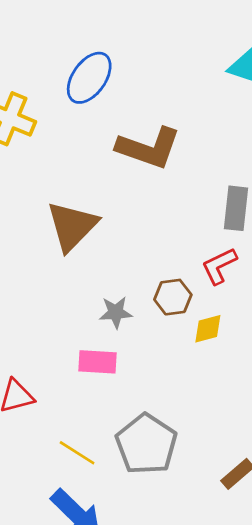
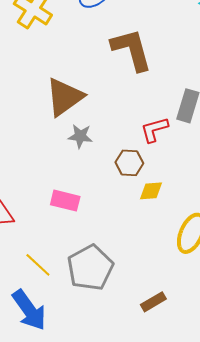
brown L-shape: (149, 148) -> (132, 50), turned -135
red L-shape: (219, 266) -> (154, 130), moved
gray star: (116, 312) -> (80, 136), moved

